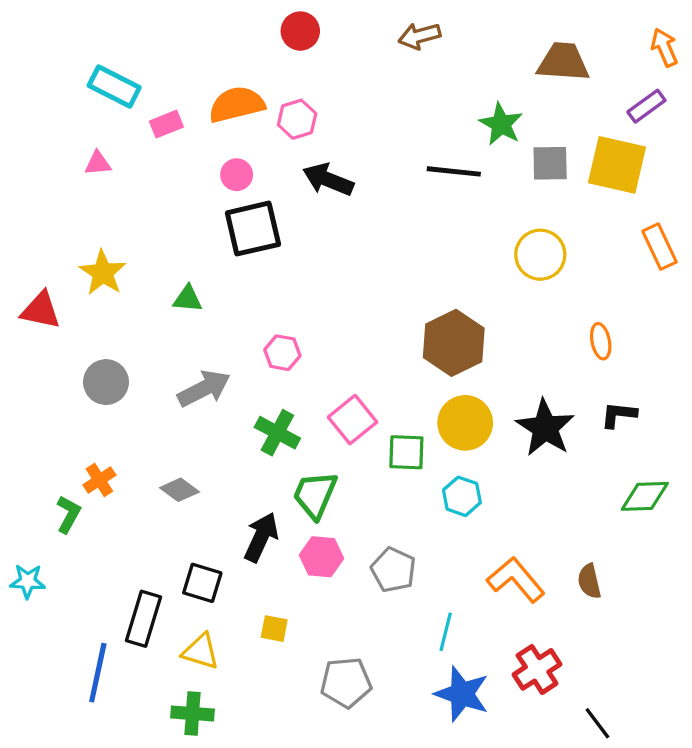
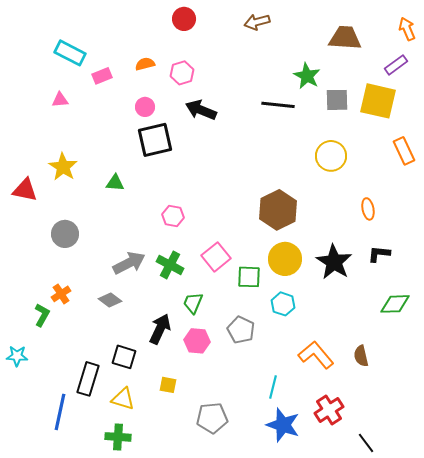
orange semicircle: (237, 104) -> (145, 64), size x0.6
gray arrow: (204, 389) -> (129, 263), moved
green trapezoid: (315, 495) -> (193, 303), size x0.7
gray pentagon: (393, 570) -> (241, 330), moved

